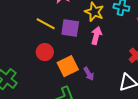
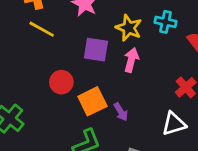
yellow line: (46, 24) -> (42, 29), moved

